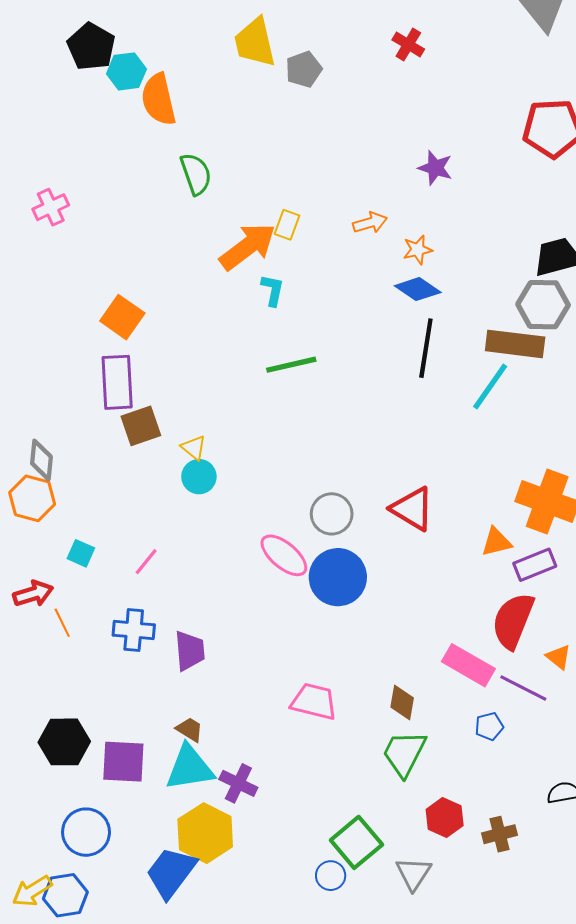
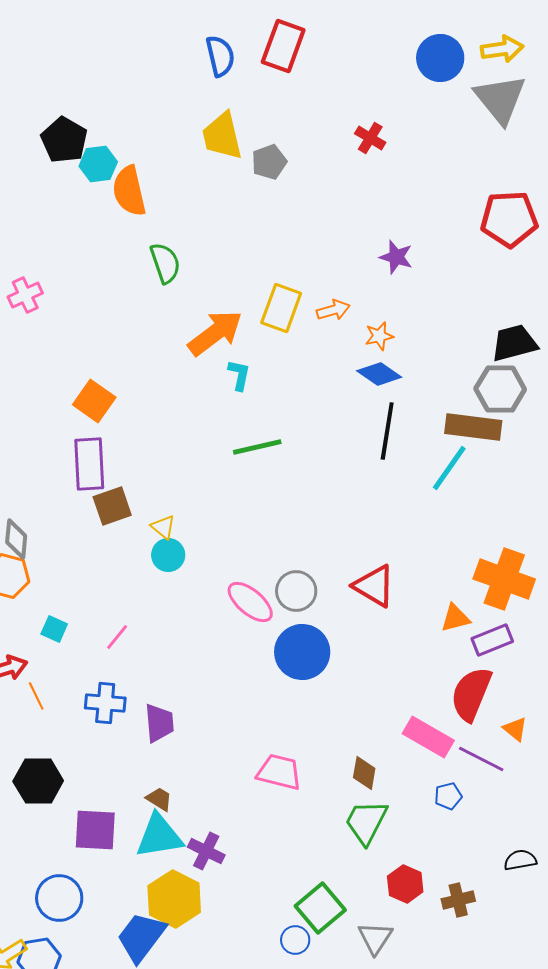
yellow rectangle: (287, 225) -> (281, 308), moved, size x1.6
pink ellipse: (284, 555) -> (250, 602), moved
black hexagon: (64, 742) -> (38, 781), moved

